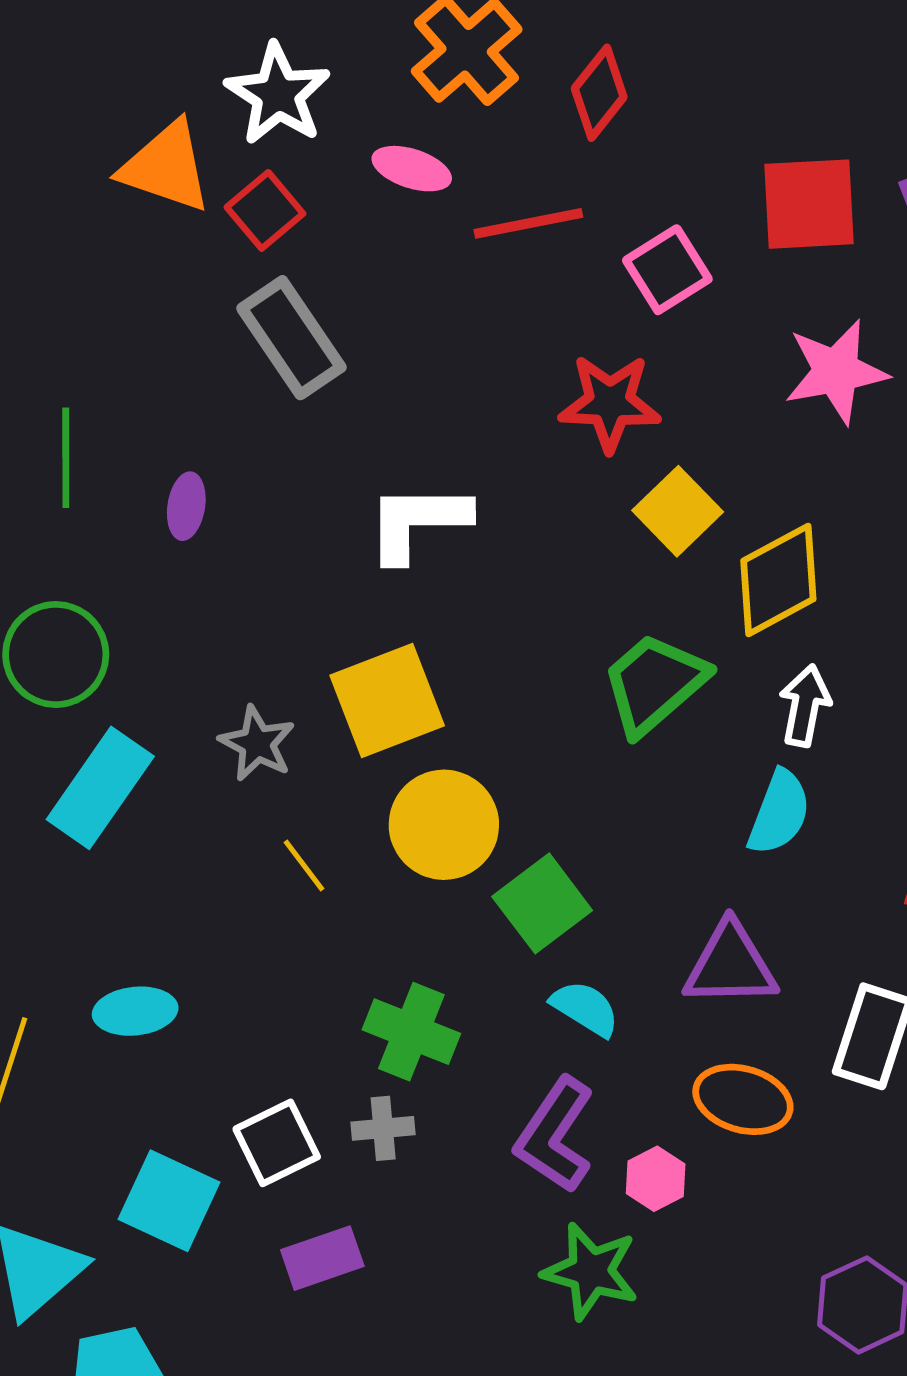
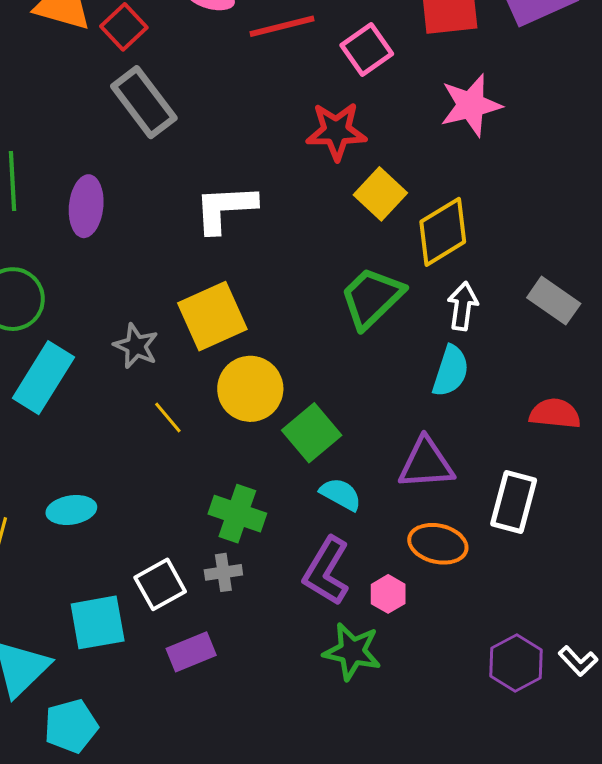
purple ellipse: (186, 506) -> (86, 206), size x1.5
cyan square: (169, 1201) -> (98, 622), turned -32

